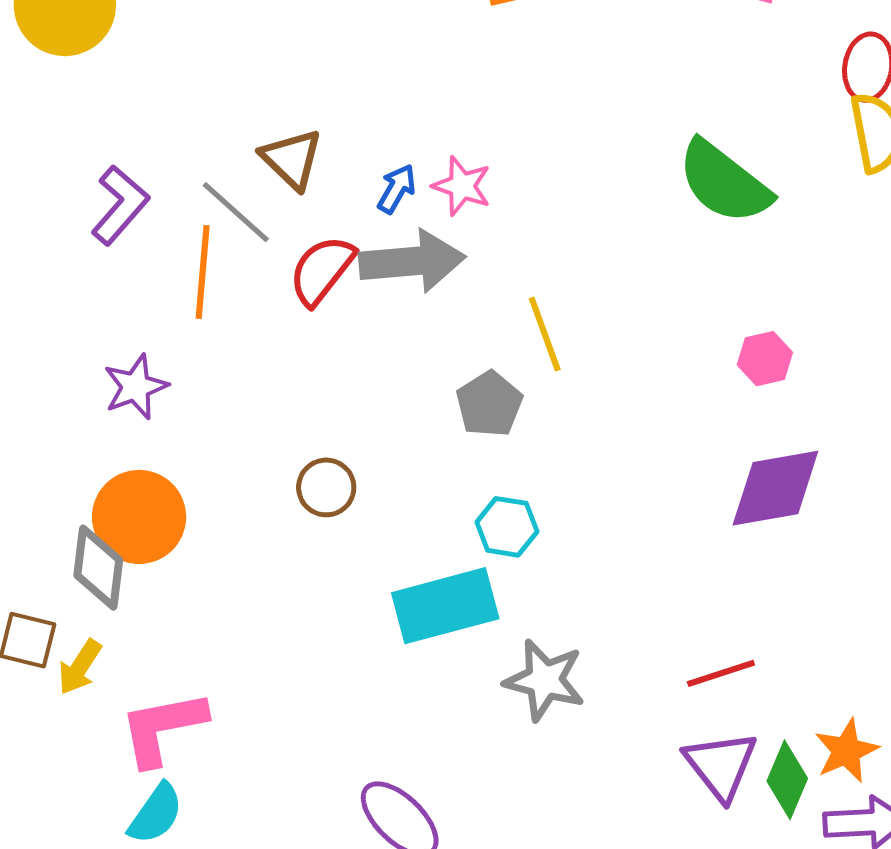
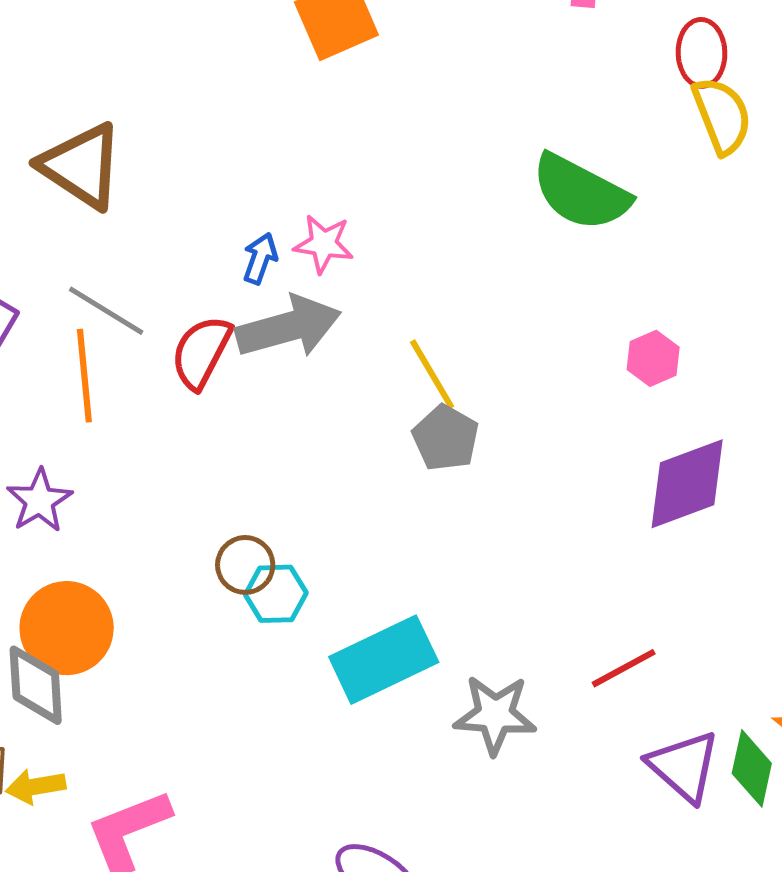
brown triangle: (292, 159) -> (81, 166), moved, size x1.4
gray pentagon: (489, 404) -> (446, 438), moved
cyan hexagon: (507, 527) -> (276, 594), moved
yellow arrow: (80, 667) -> (36, 786), turned 58
red line: (721, 673) -> (624, 668), moved

